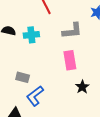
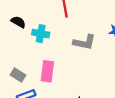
pink rectangle: (70, 60) -> (47, 71), moved

